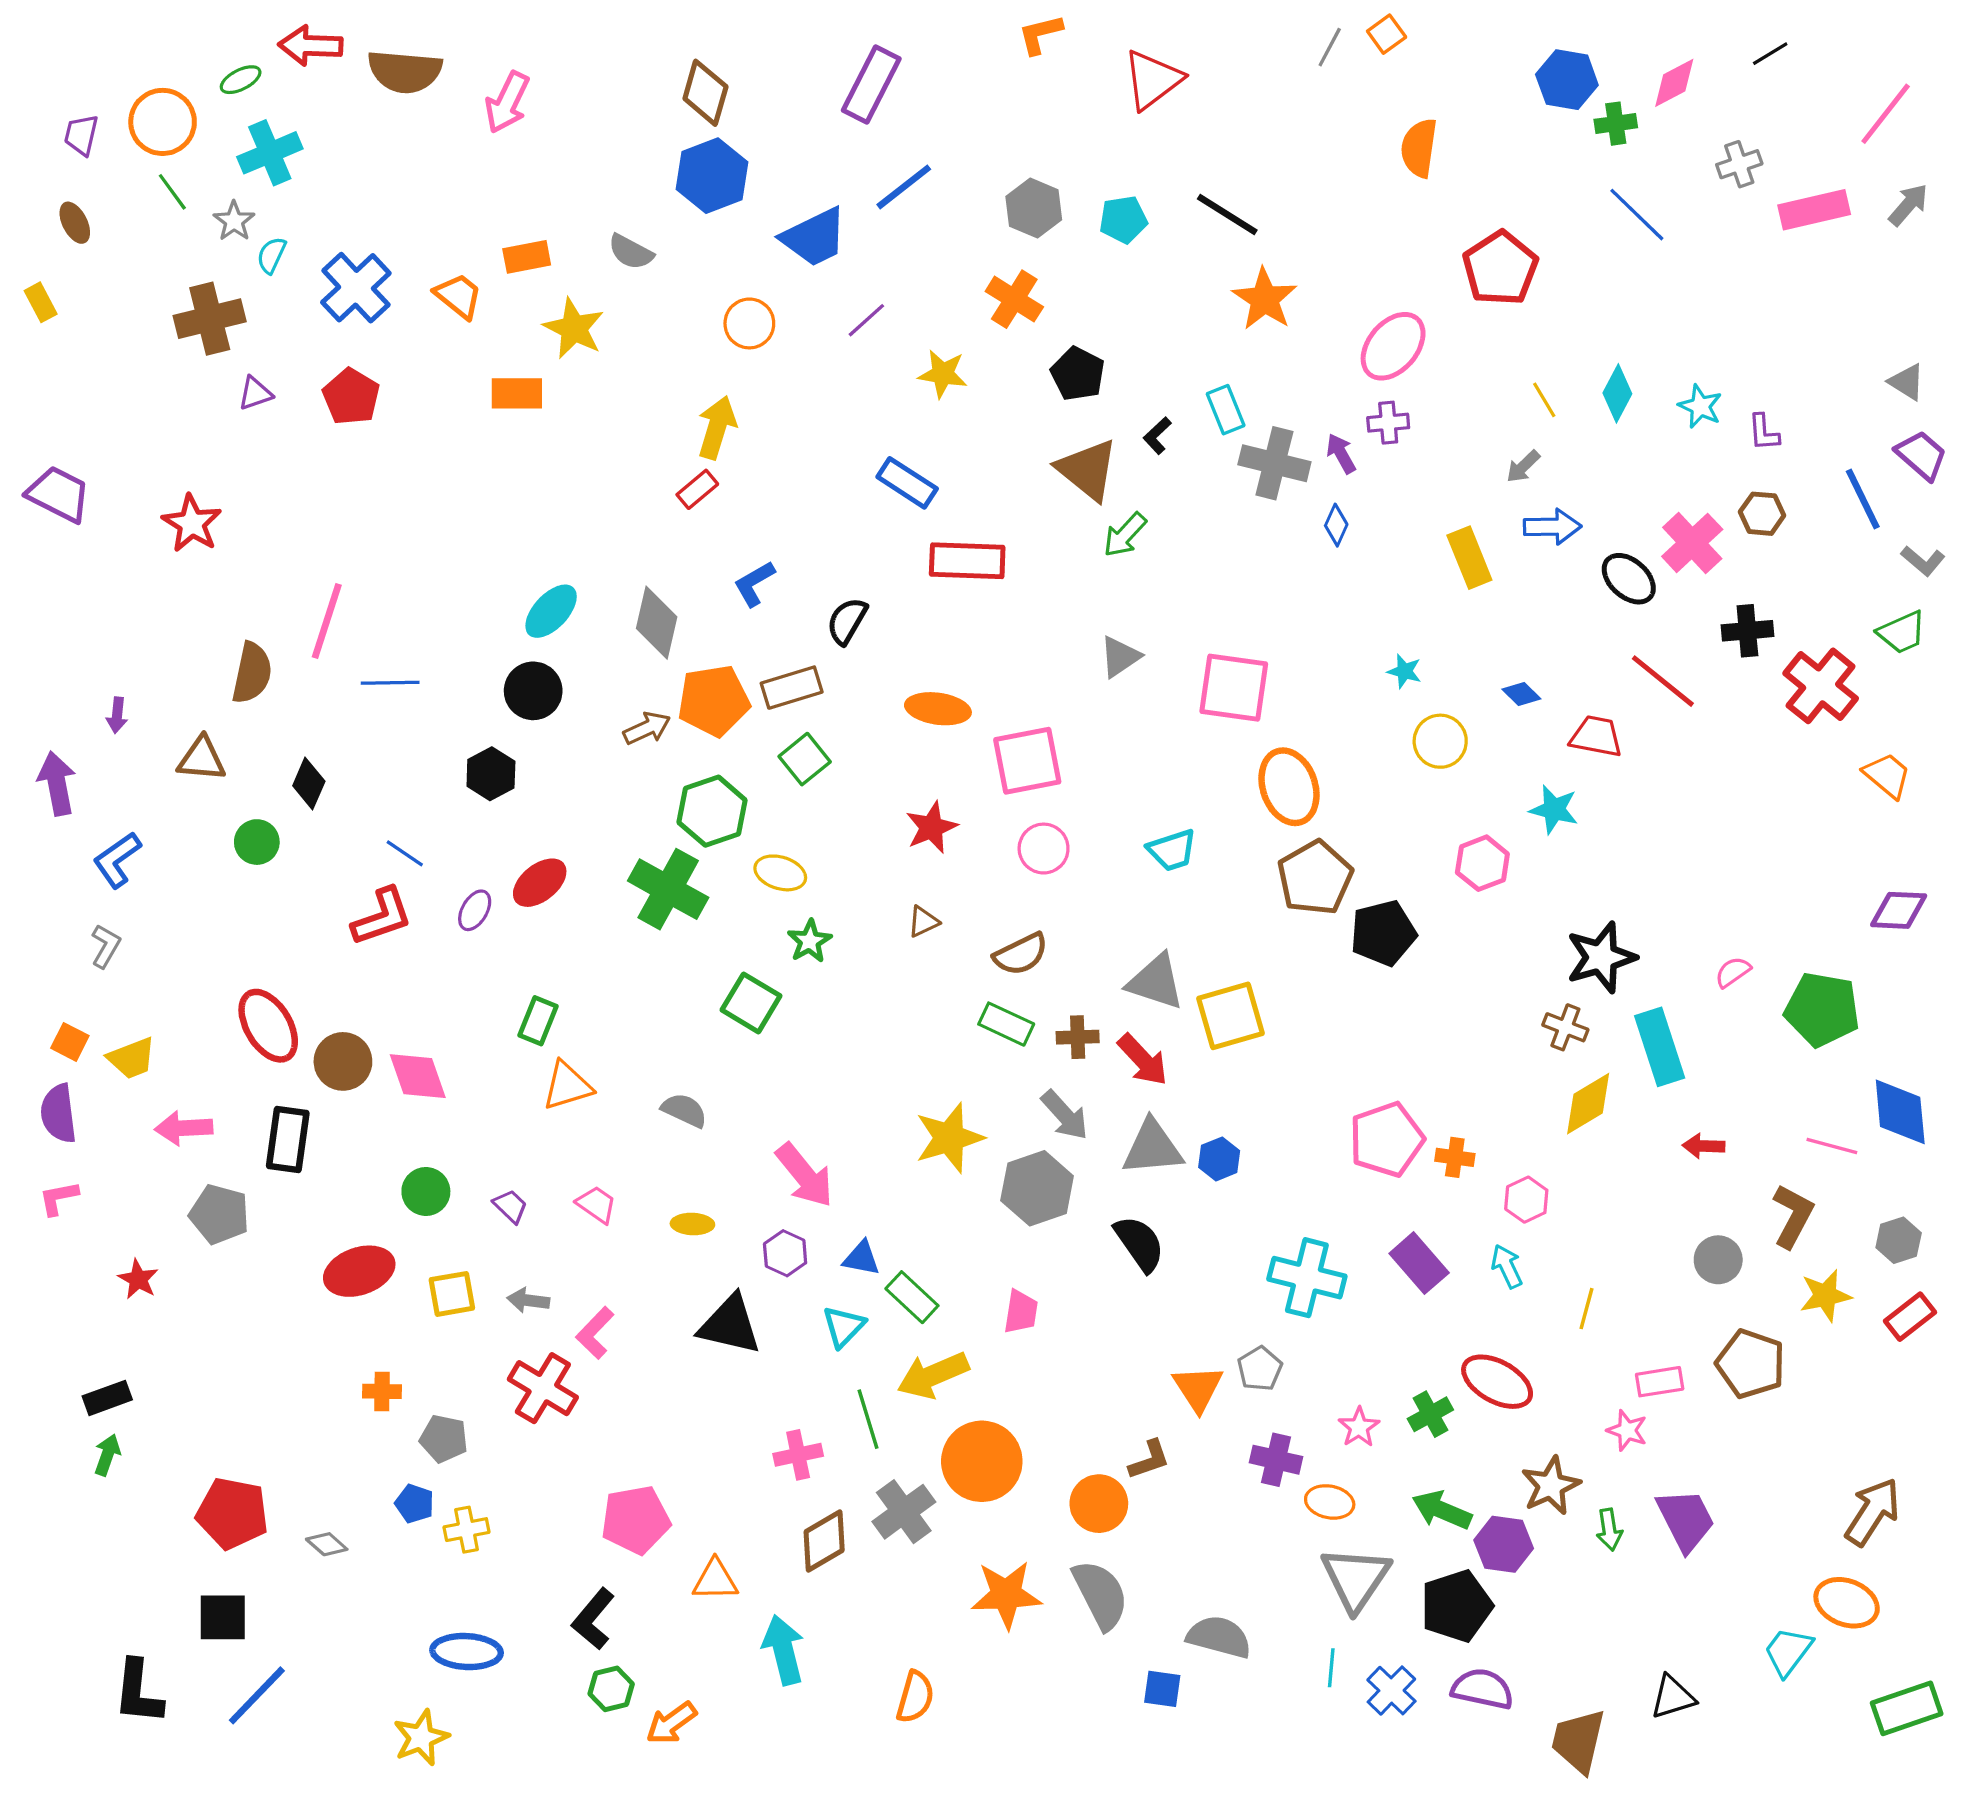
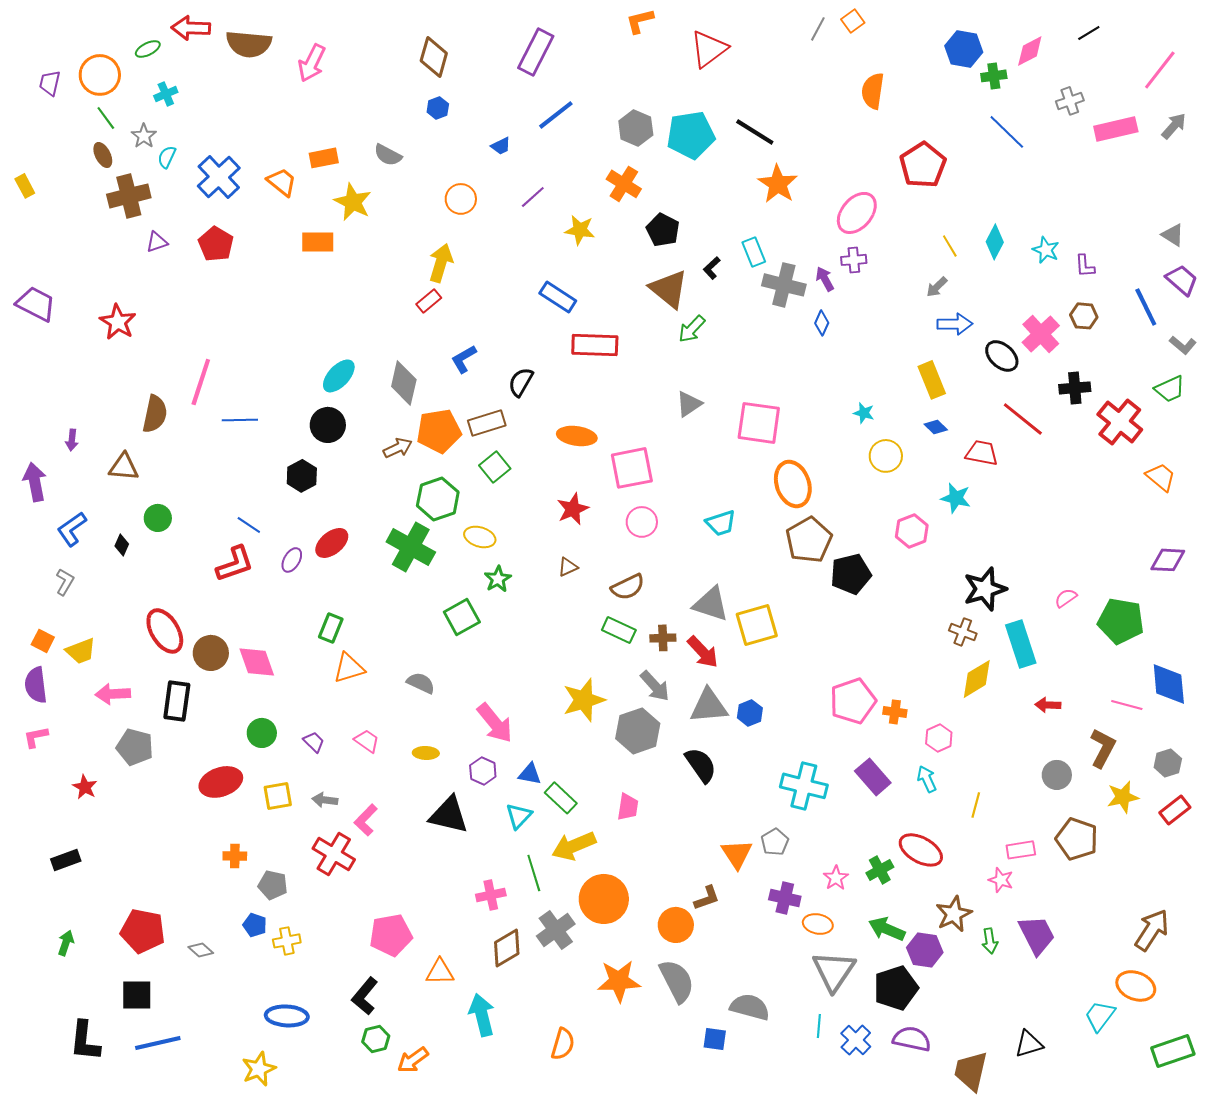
cyan cross: (270, 153) -> (166, 94), size x0.6
blue hexagon: (712, 176) -> (438, 108), size x0.5
cyan pentagon: (1123, 219) -> (691, 135), size x1.6
brown ellipse: (75, 223) -> (103, 155), moved
blue trapezoid: (814, 237) -> (501, 146), size x0.5
yellow rectangle: (1469, 558) -> (932, 380), moved
black diamond: (309, 783) -> (122, 545), moved, size x0.7
green square: (751, 1003) -> (462, 617), turned 30
green arrow: (107, 1455) -> (66, 943), moved
blue line: (257, 1695) -> (158, 1043), turned 33

